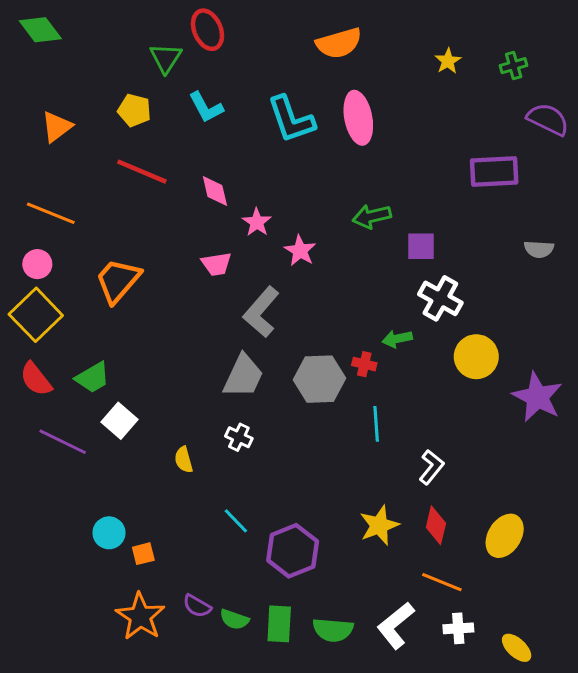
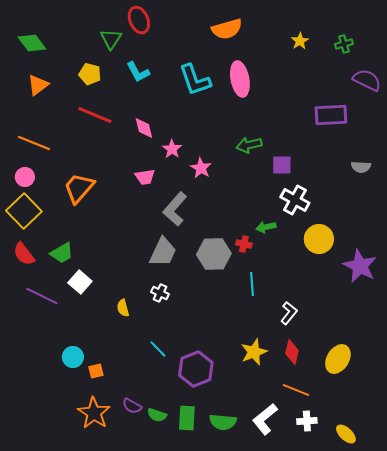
green diamond: (40, 30) -> (32, 43), moved

